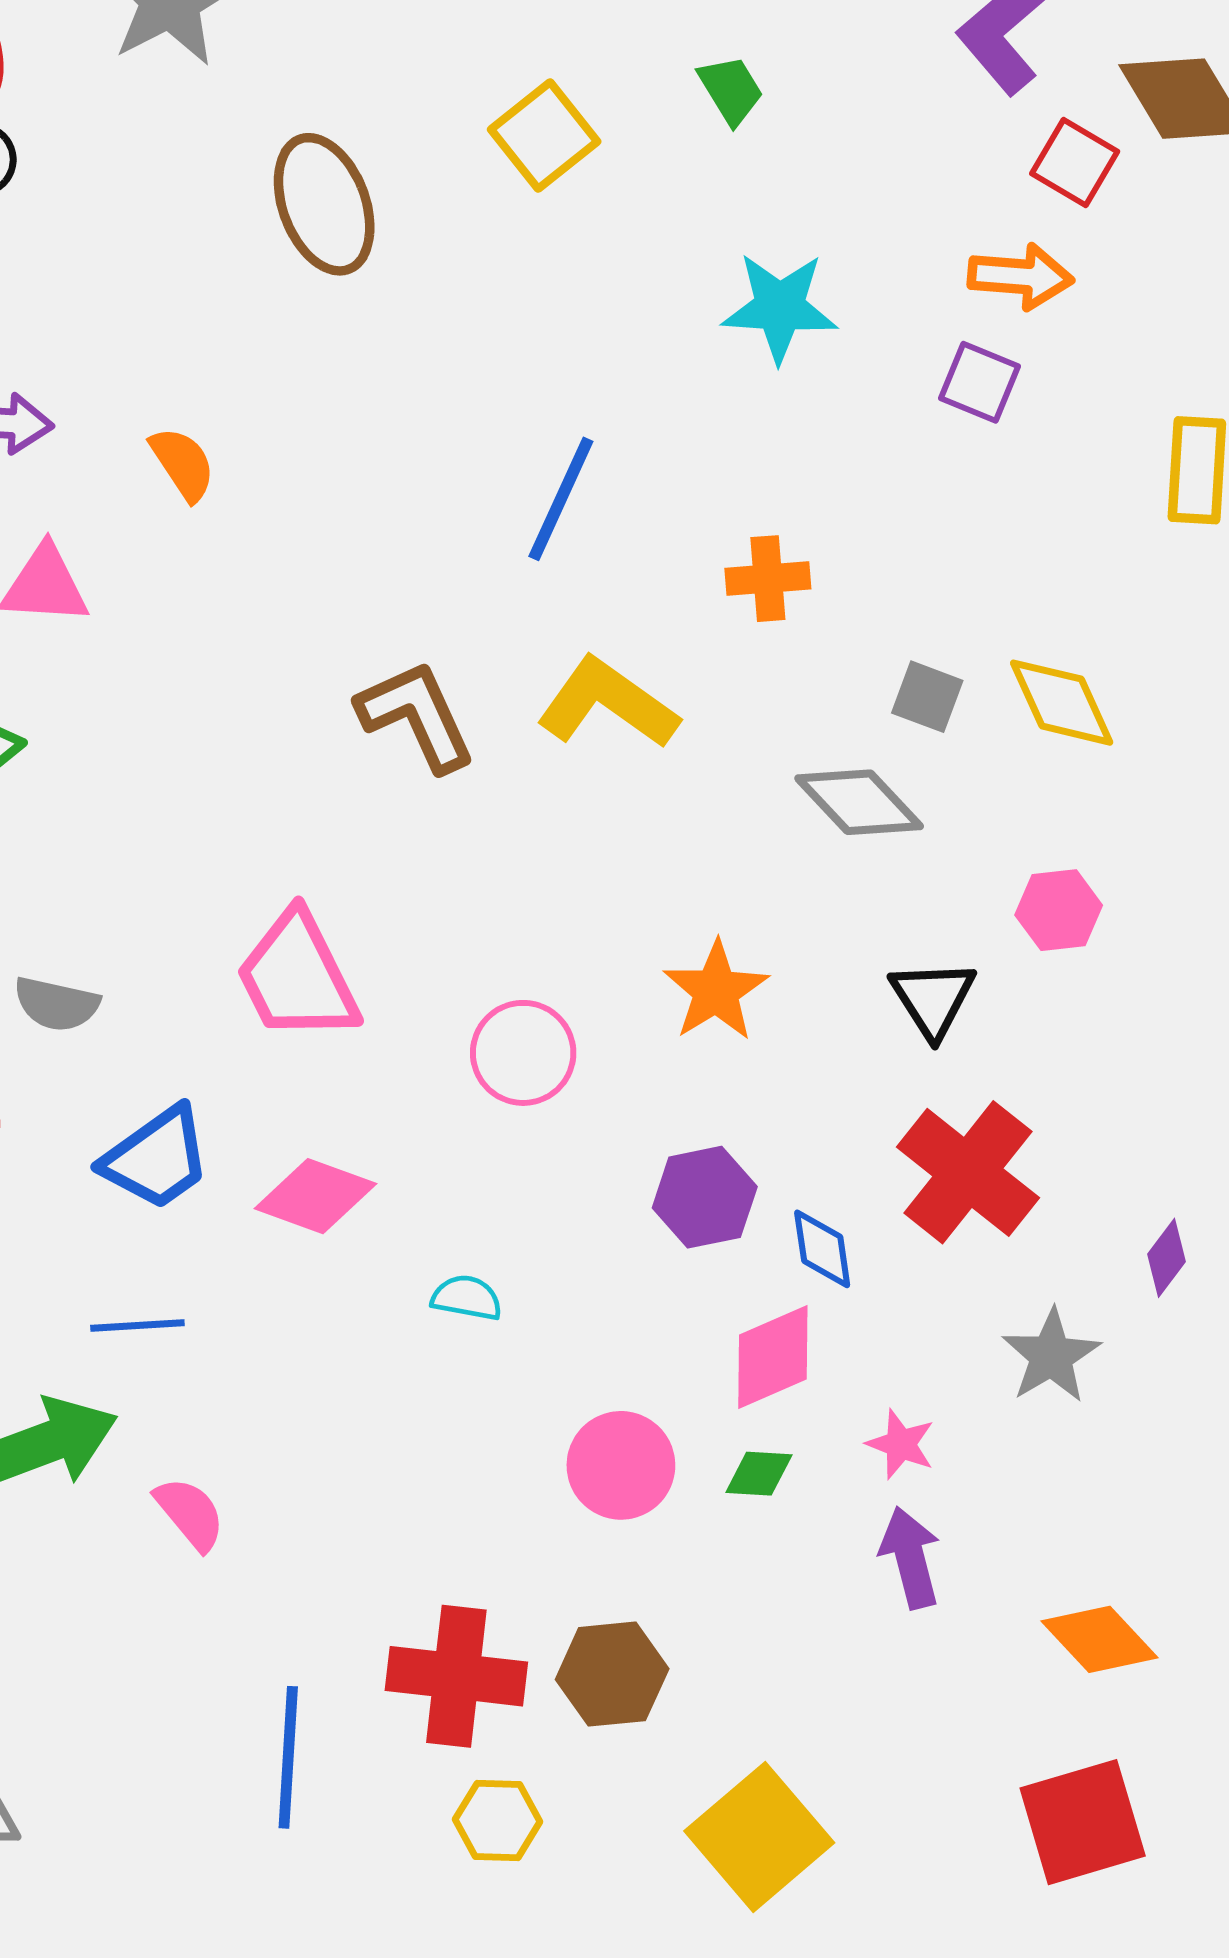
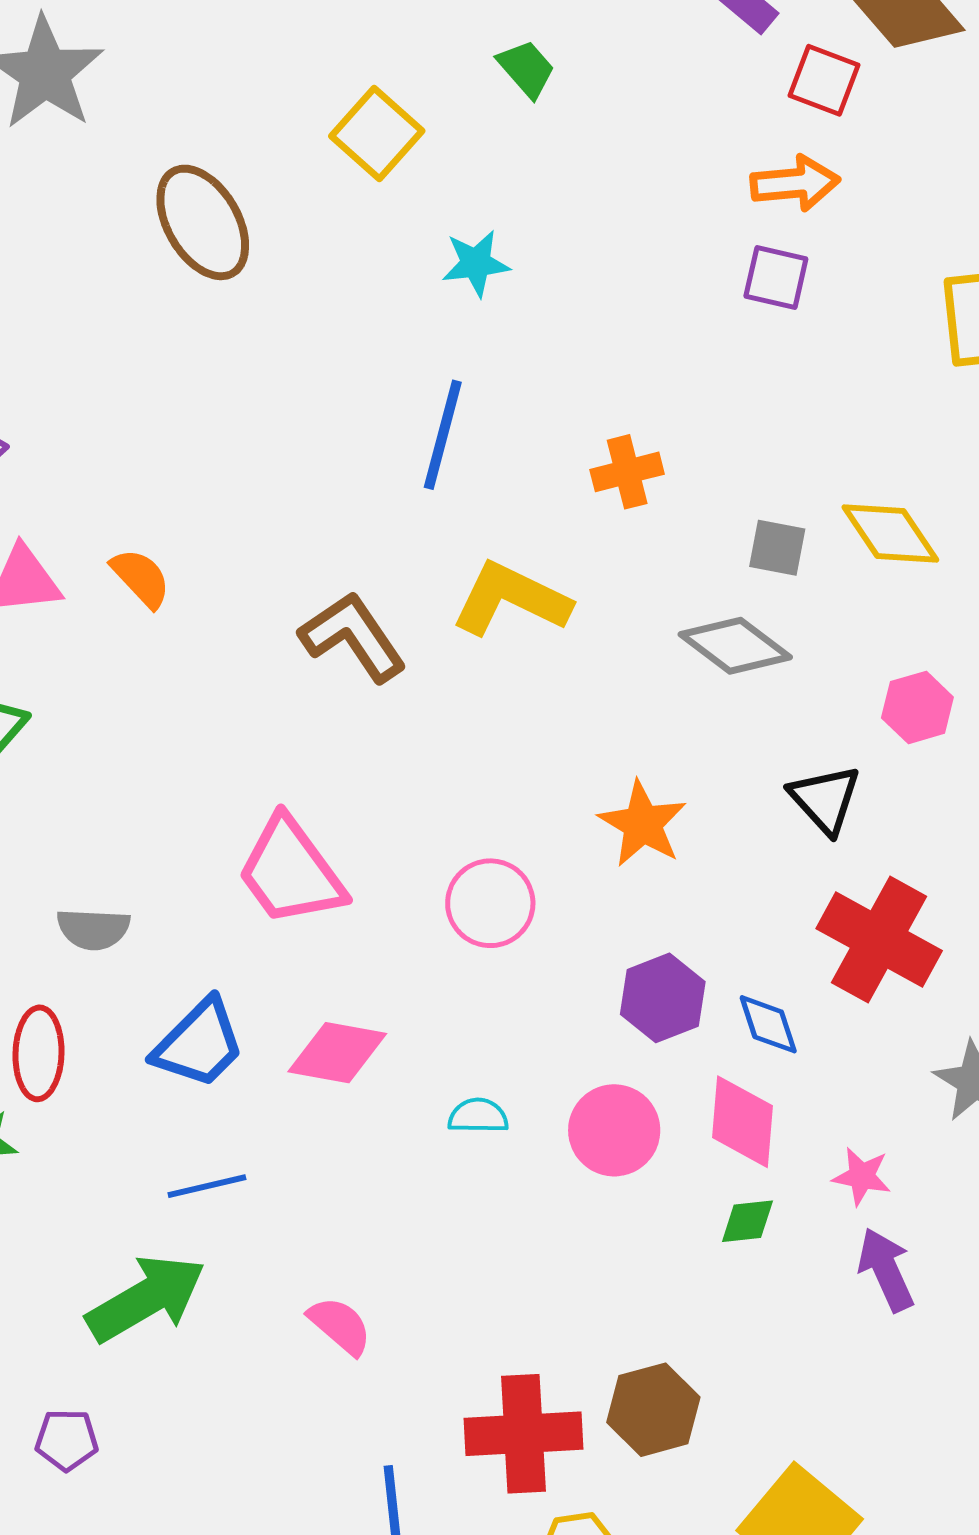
cyan star: (780, 307) -> (476, 263), moved, size x0.7
orange semicircle: (183, 464) -> (141, 578), moved
pink diamond: (773, 1357) -> (742, 1122), turned -52
pink circle: (621, 1465) -> (614, 1130), moved
pink semicircle: (190, 1514) -> (340, 1326), moved

